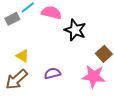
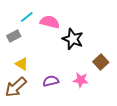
gray rectangle: (12, 19) -> (14, 36), moved
pink star: (94, 76) -> (81, 80), moved, size x0.7

